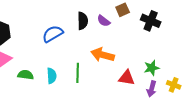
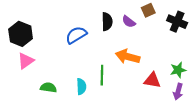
green semicircle: (26, 75) -> (48, 87), moved
cyan semicircle: (52, 76) -> (81, 86), moved

